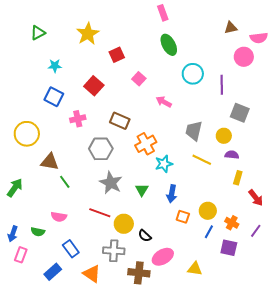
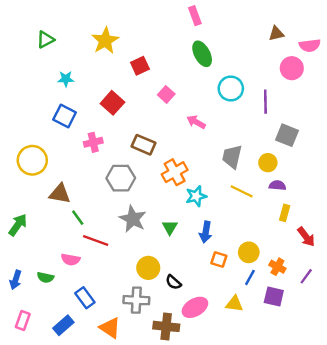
red line: (100, 213) -> (96, 240), moved
pink rectangle: (21, 255) -> (23, 321), moved
yellow triangle: (195, 269) -> (234, 304), moved

